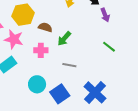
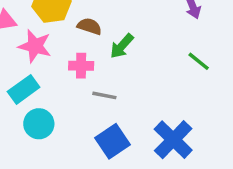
gray line: (69, 65) -> (104, 95), moved
cyan circle: (37, 84) -> (39, 124), moved

